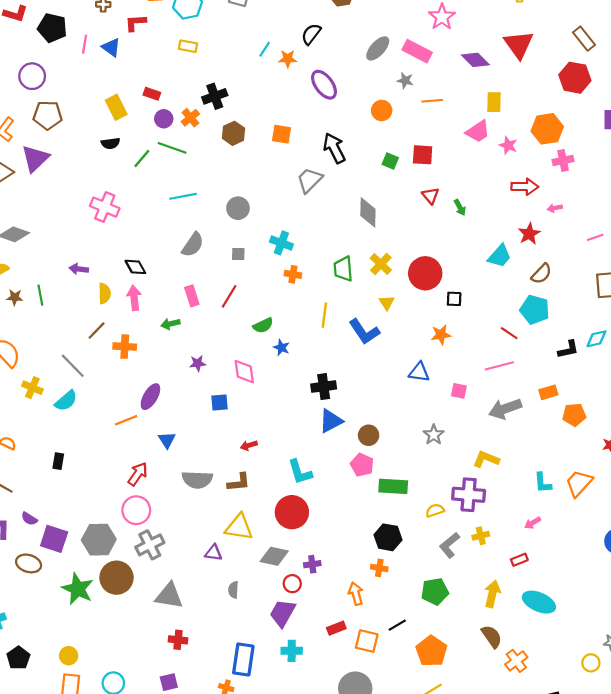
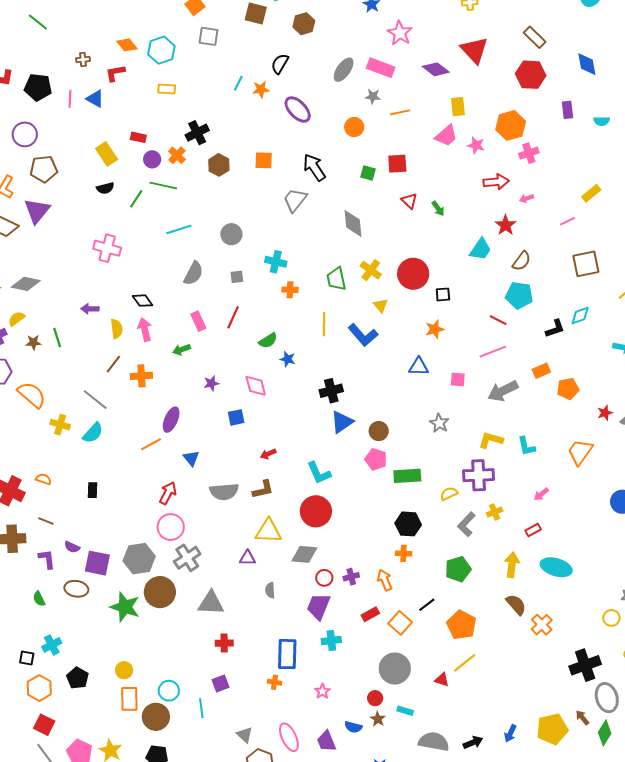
cyan L-shape: (543, 483) -> (526, 446), moved
purple cross: (312, 564) -> (351, 577), moved
orange square: (367, 641) -> (400, 623), turned 35

